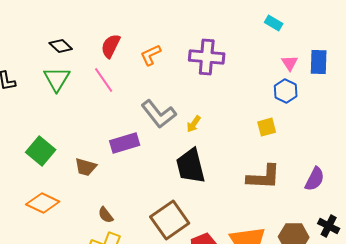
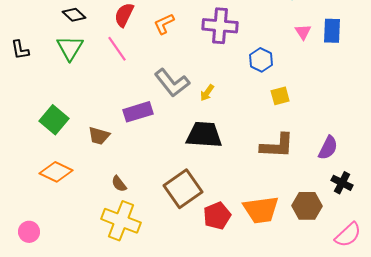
blue hexagon: (286, 91) -> (261, 60), moved
black trapezoid: (191, 166) -> (204, 135), turned 108
black cross: (329, 226) -> (342, 183), moved

